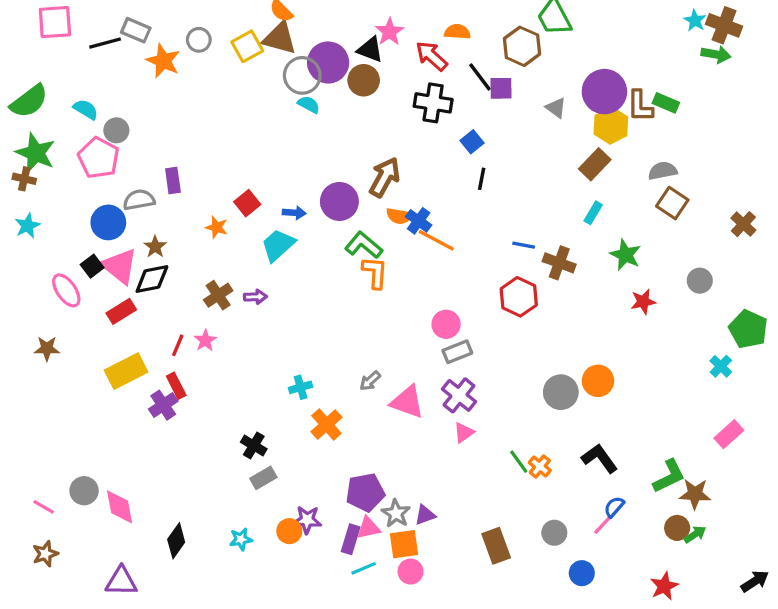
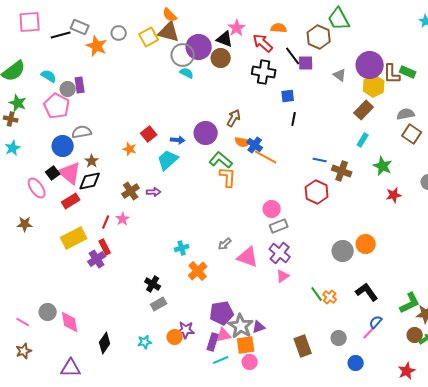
blue square: (472, 142) -> (288, 96), turned 32
green star: (36, 153) -> (18, 103), size x0.7
brown arrow: (385, 177) -> (234, 118), size x0.7
purple rectangle: (173, 180) -> (80, 85), moved
gray star: (396, 513) -> (241, 326), size x1.4

